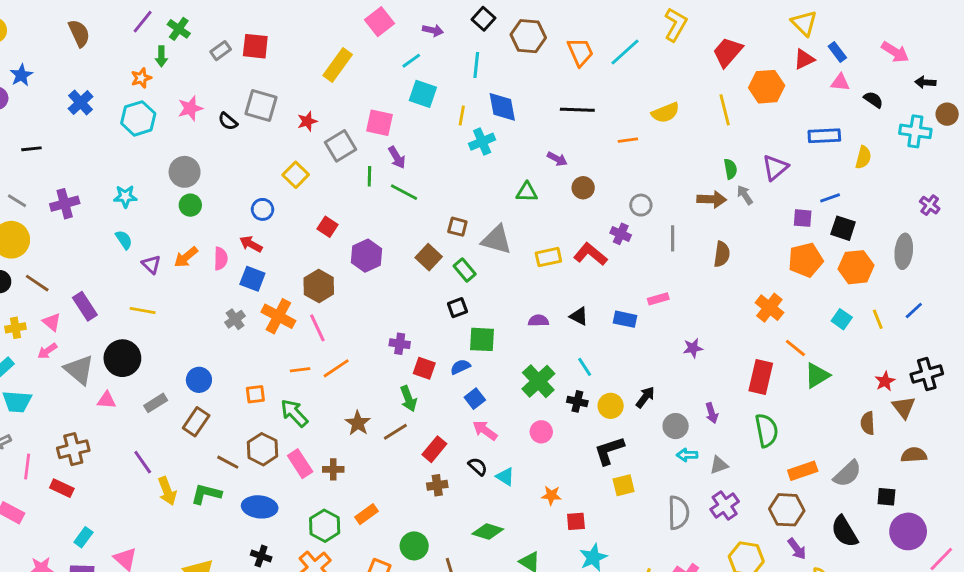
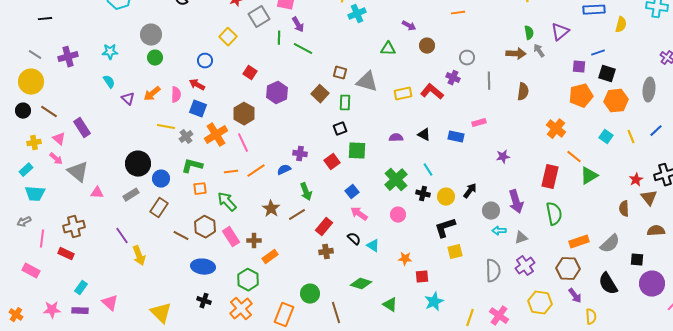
green rectangle: (465, 270) -> (345, 103), turned 42
yellow line: (143, 311) -> (166, 127), moved
orange cross: (278, 316) -> (216, 135), turned 30
pink arrow: (47, 351) -> (56, 159), turned -104
black circle: (122, 358) -> (138, 164), moved
blue semicircle: (460, 367) -> (284, 170), moved
red square: (424, 368) -> (332, 162), moved, turned 35
purple arrow: (712, 413) -> (516, 202), size x1.6
green L-shape: (206, 494) -> (192, 166), moved
orange rectangle: (366, 514) -> (270, 257), moved

